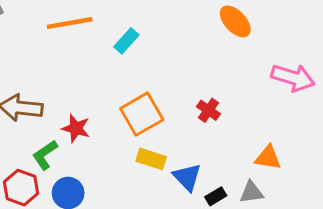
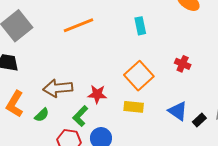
cyan rectangle: (126, 41) -> (140, 26), moved, turned -42
yellow rectangle: (151, 159) -> (134, 107), moved

